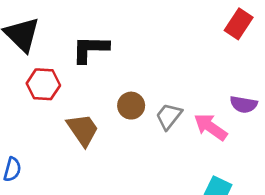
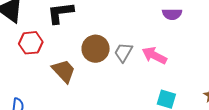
purple semicircle: (244, 104) -> (172, 14), moved
brown circle: (131, 106) -> (96, 49), size x1.4

